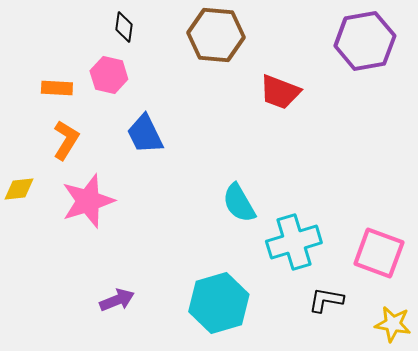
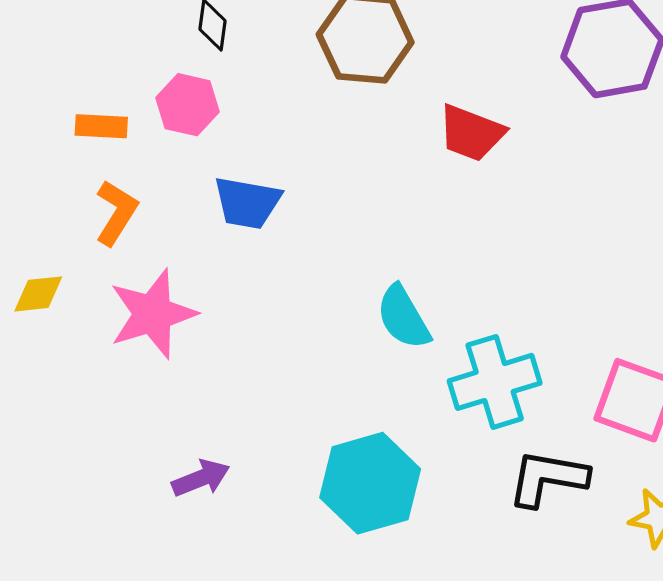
blue trapezoid: (145, 134) -> (247, 203), turned -54
black L-shape: (326, 300) -> (548, 478), size x1.4

